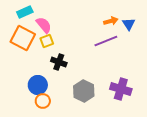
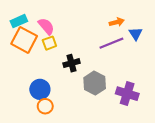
cyan rectangle: (25, 12) -> (19, 21), moved
blue triangle: (129, 24) -> (136, 34), moved
black cross: (59, 62) -> (71, 63), moved, turned -35
gray hexagon: (84, 91) -> (95, 83), moved

